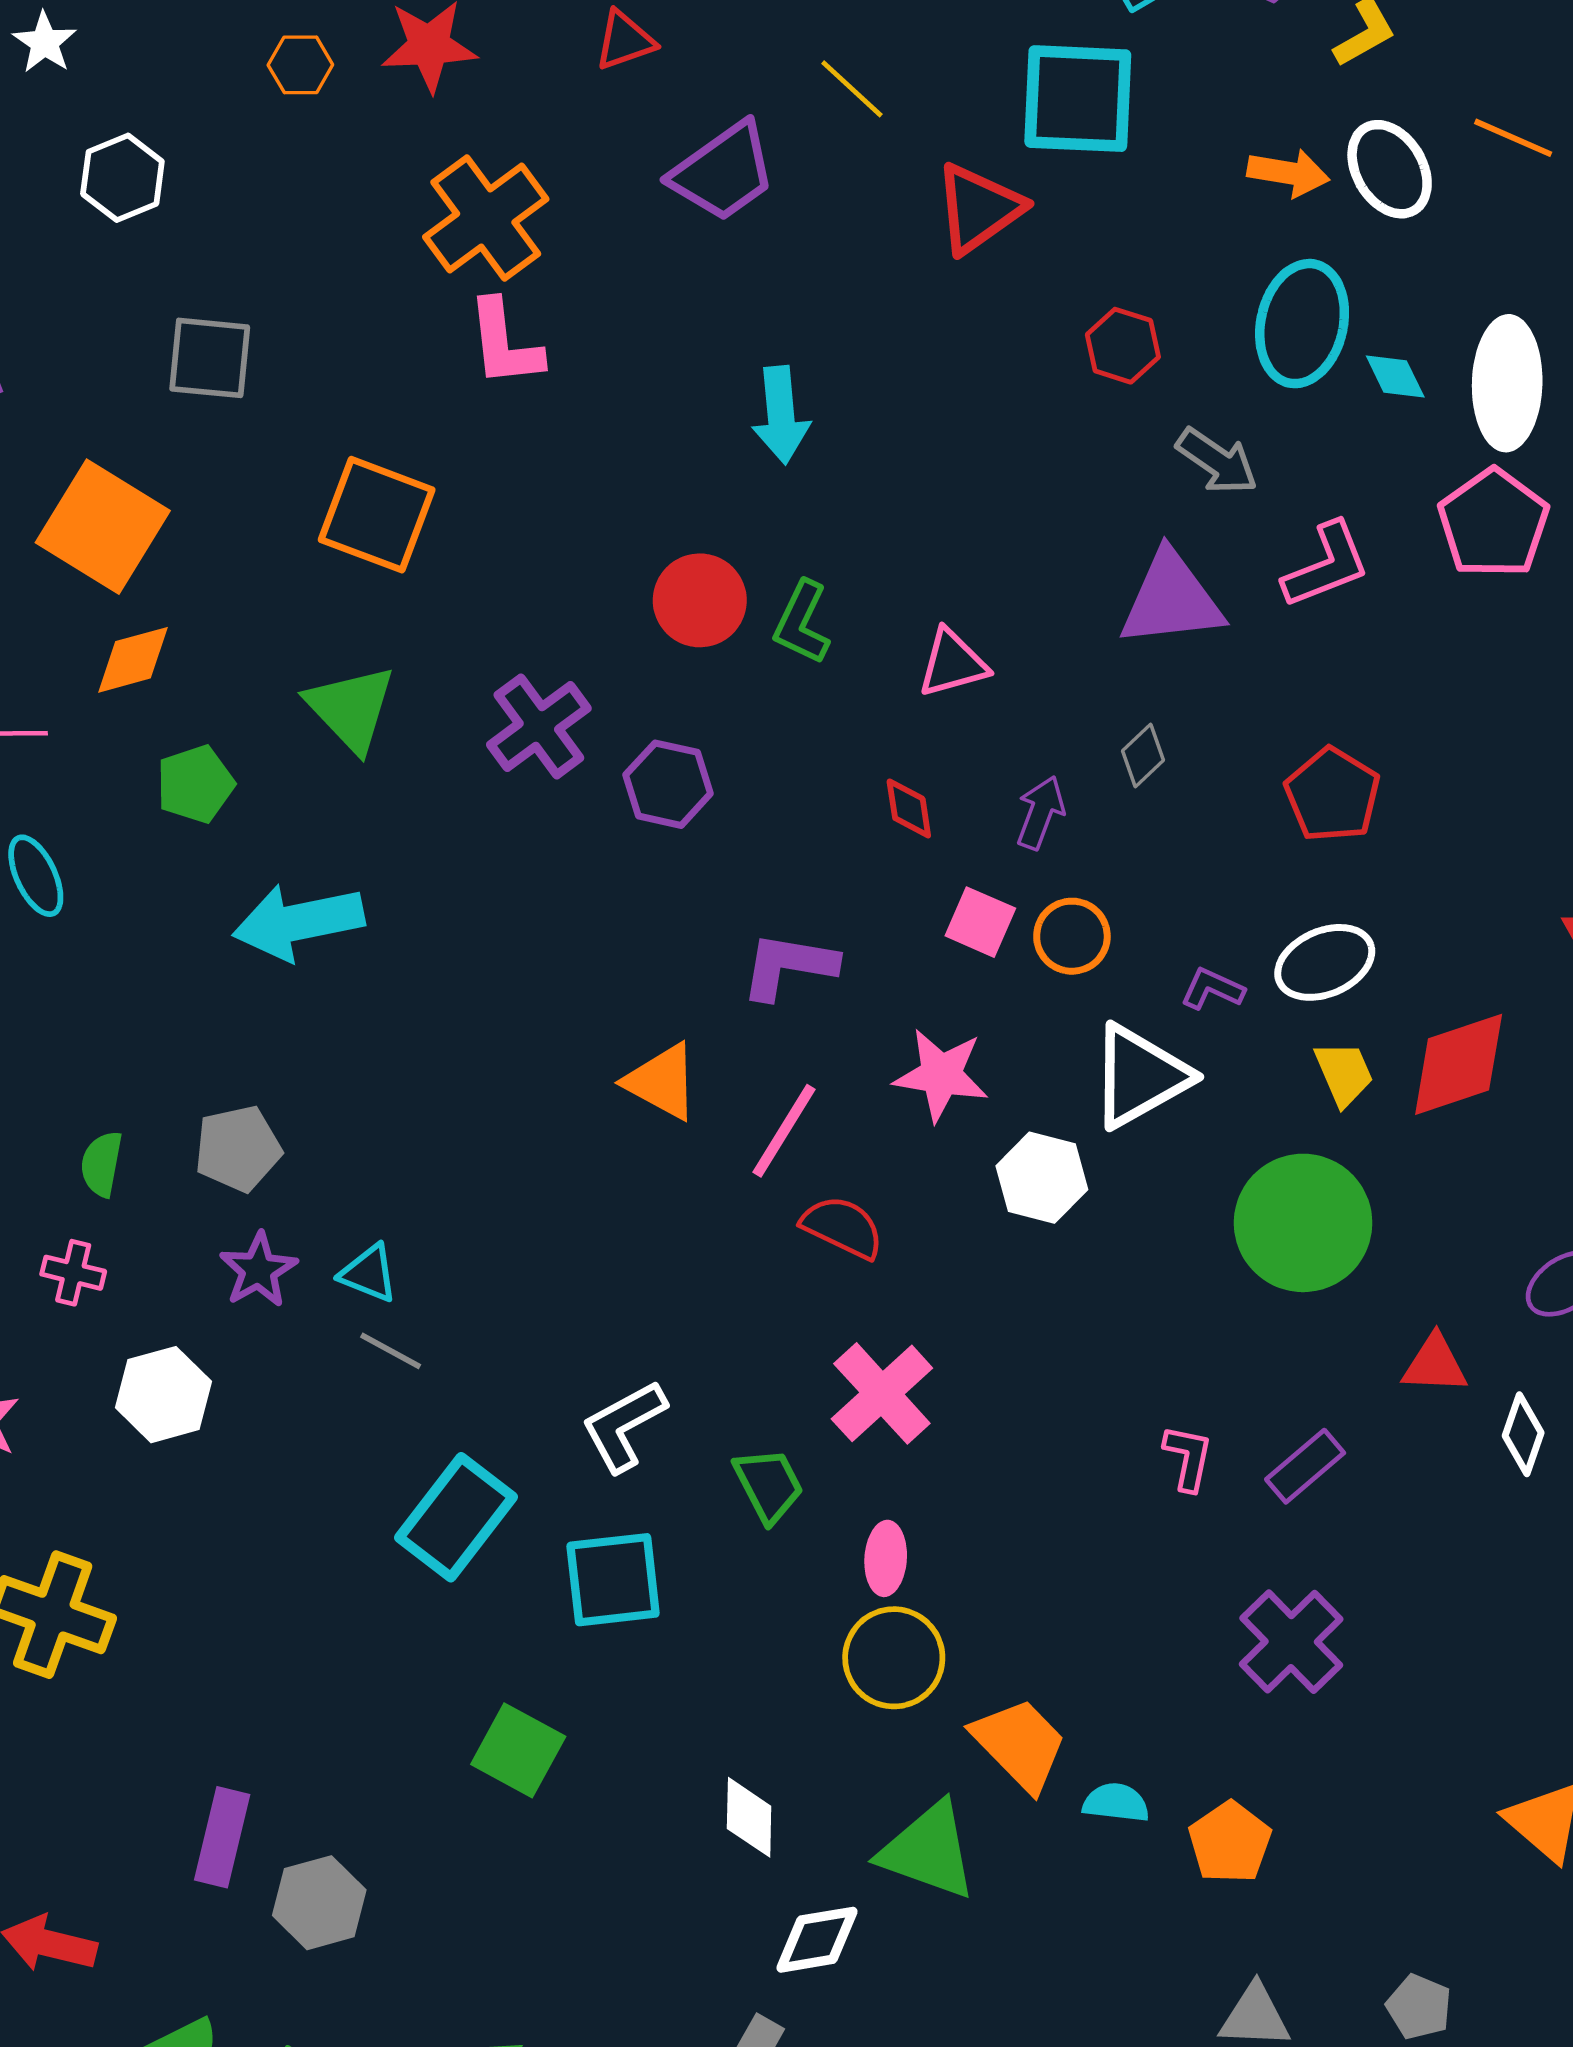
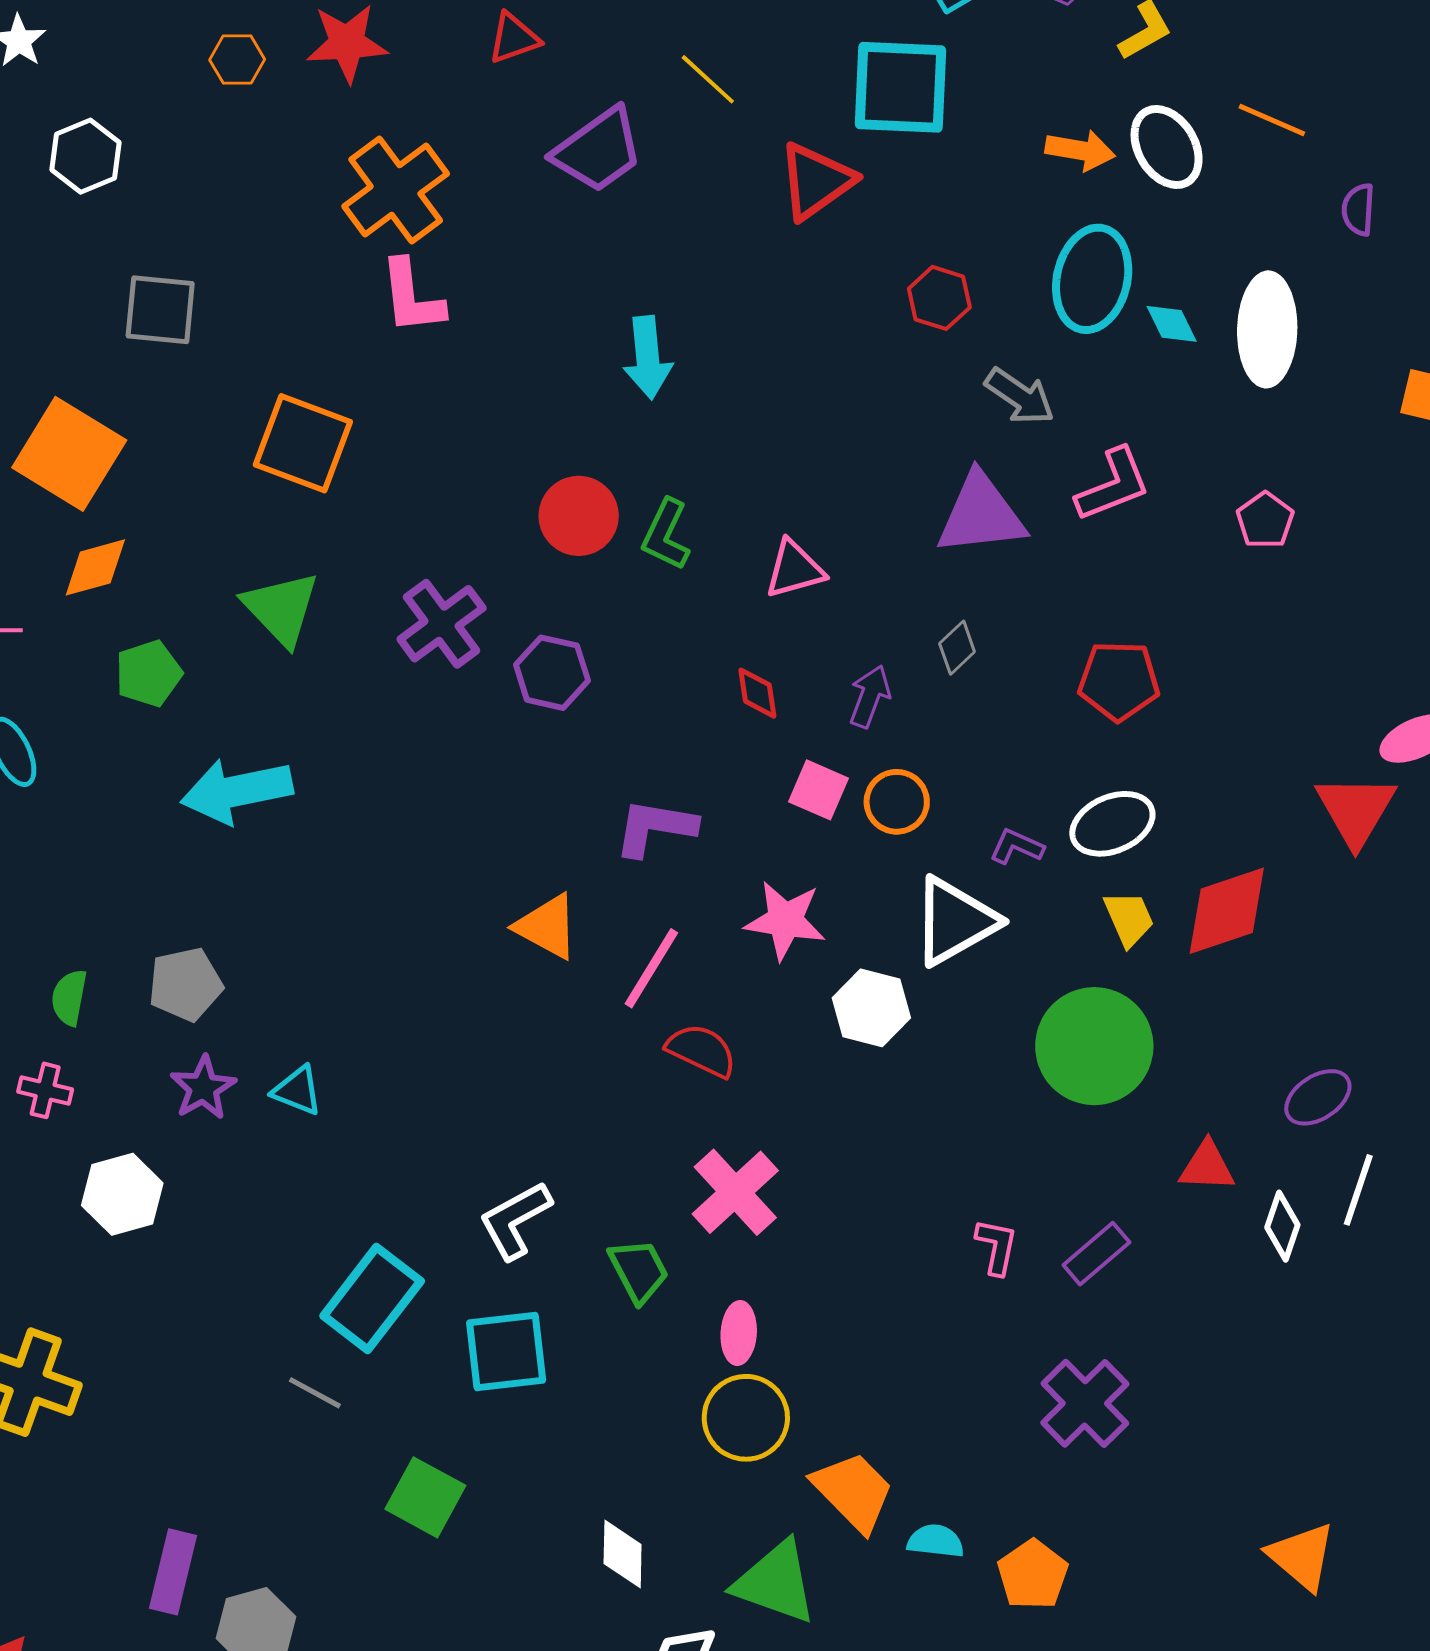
pink pentagon: (1493, 523) -> (1265, 520), moved, size x0.6
red pentagon: (1333, 795) -> (1119, 681), turned -30
gray line: (391, 1351) -> (315, 1393), moved

